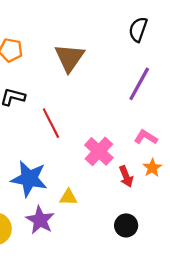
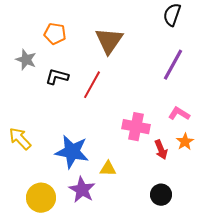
red line: (51, 123) -> (92, 85), moved, turned 56
pink cross: (99, 151) -> (136, 127), turned -32

